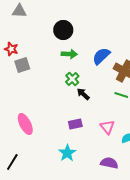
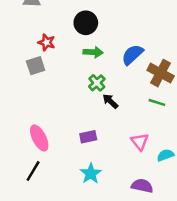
red star: (11, 49) -> (47, 42), moved
purple rectangle: (75, 124) -> (88, 137), moved
black line: (12, 162) -> (33, 171), moved

